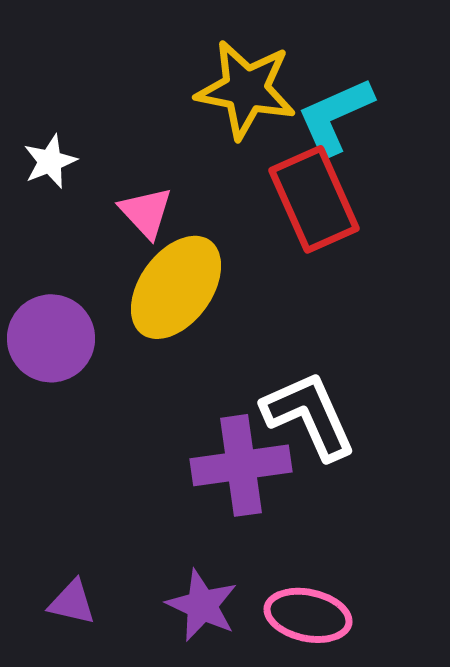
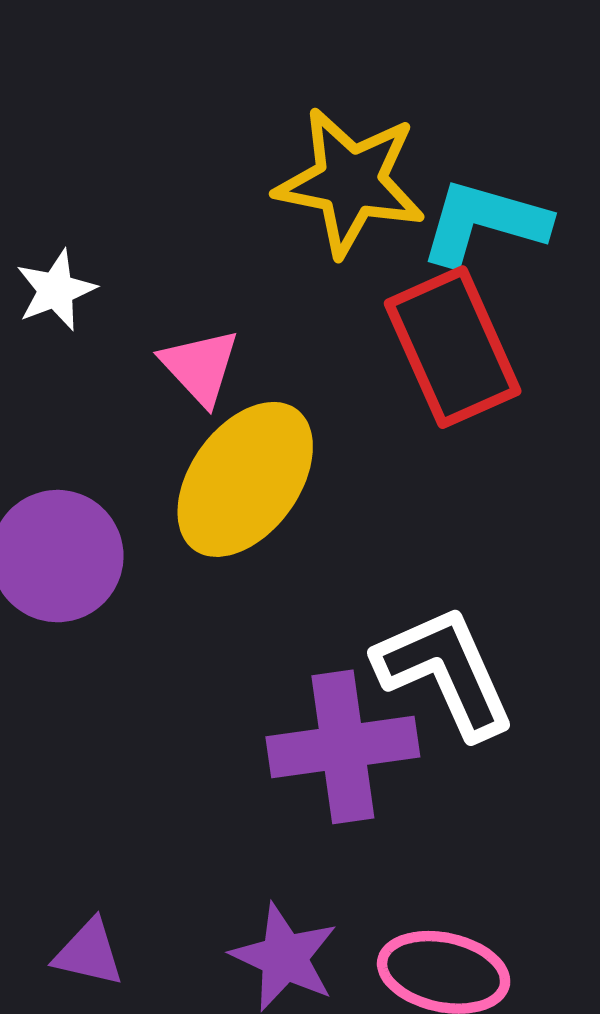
cyan L-shape: (335, 116) -> (484, 222), turned 40

